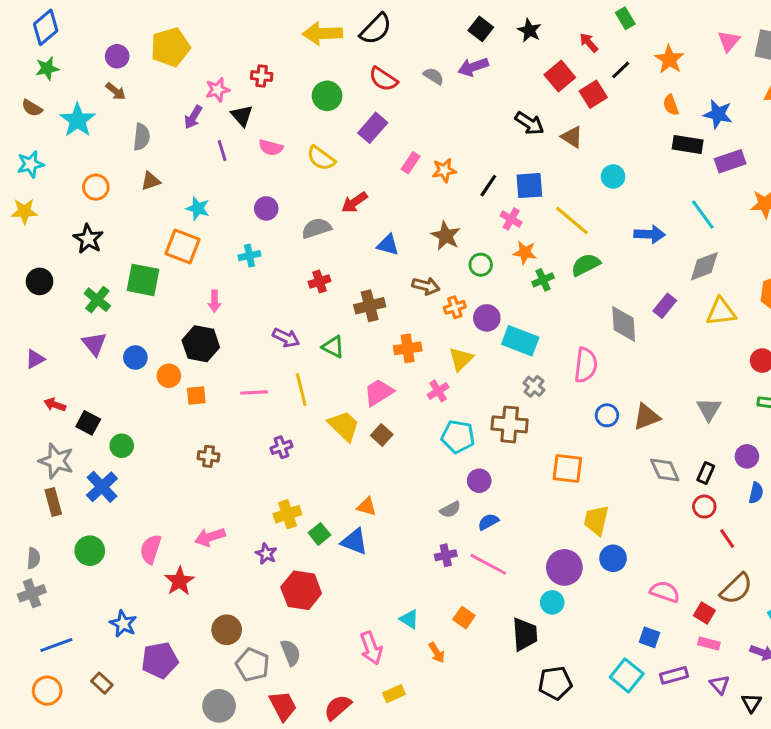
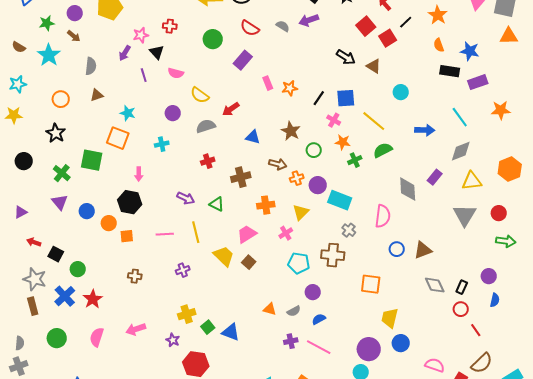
green star: (47, 68) -> (47, 23), moved
yellow semicircle: (321, 158) -> (200, 95), moved
pink rectangle: (411, 163) -> (268, 83), turned -56
gray triangle: (709, 409) -> (465, 215), moved, size x1.4
orange triangle: (367, 507) -> (270, 309), moved
red star: (179, 581) -> (93, 299), moved

